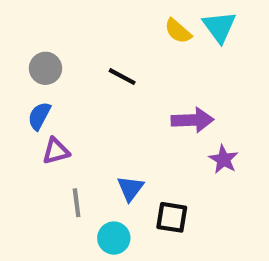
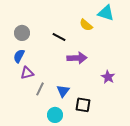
cyan triangle: (219, 27) -> (106, 13), turned -36
yellow semicircle: (178, 31) -> (86, 25), moved
purple arrow: (192, 120) -> (77, 58), moved
gray line: (77, 203) -> (40, 89), moved, turned 32

